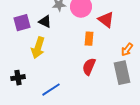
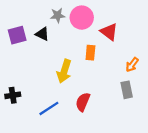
yellow arrow: (38, 48) -> (64, 71), moved
red semicircle: (89, 67) -> (83, 102), moved
gray rectangle: (122, 73) -> (127, 90), size x0.7

